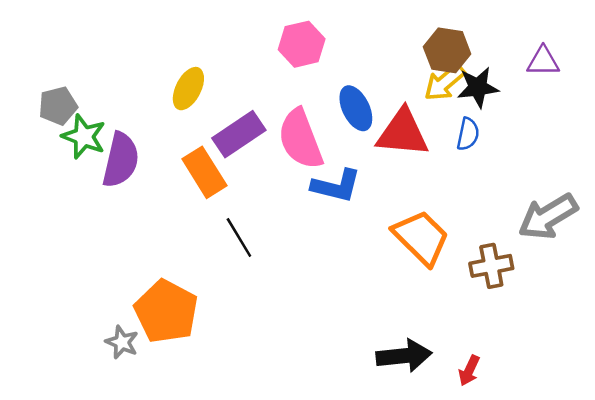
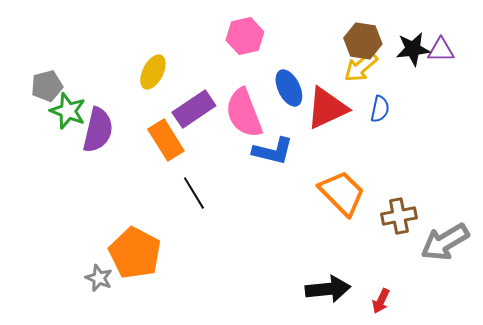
black star: (478, 87) -> (413, 49), moved
red triangle: (403, 133) -> (327, 108), turned -30
gray arrow: (548, 217) -> (445, 242), moved

